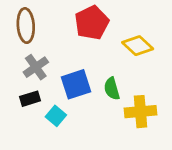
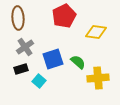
yellow diamond: (138, 46) -> (96, 32), turned -35
green semicircle: (112, 89) -> (78, 62), turned 147

